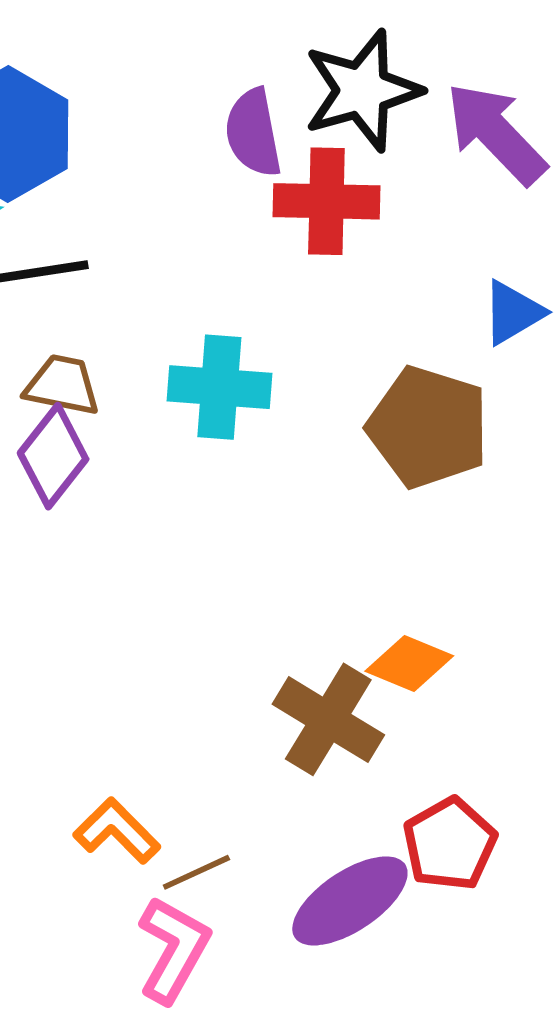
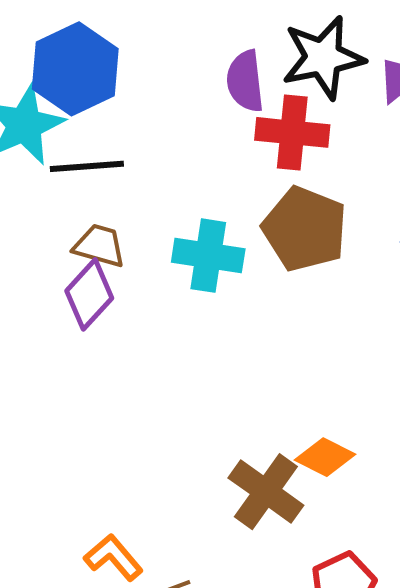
brown pentagon: (428, 427) -> (305, 229), moved

